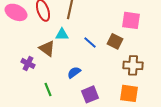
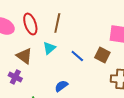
cyan triangle: (62, 34) -> (49, 48), turned -40
brown triangle: (47, 48) -> (24, 56), moved

